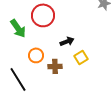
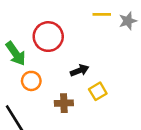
orange circle: (36, 55) -> (31, 81), moved

